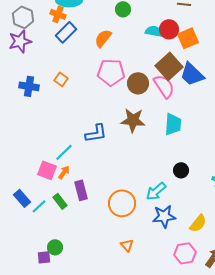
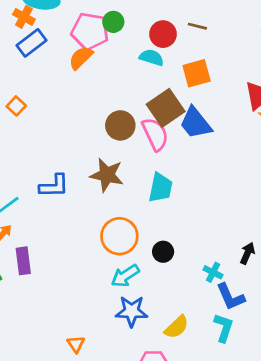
red circle: (169, 29) -> (163, 34), moved
pink pentagon: (111, 72) -> (90, 31), moved
orange circle: (122, 203) -> (119, 236), moved

